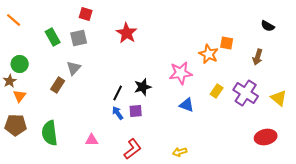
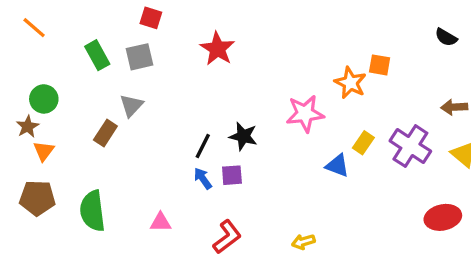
brown arrow: (258, 57) -> (454, 107), moved, turned 70
black star: (143, 87) -> (243, 136), turned 30
blue triangle: (187, 105) -> (337, 165), moved

